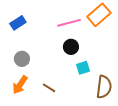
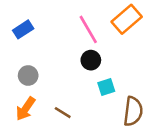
pink line: (69, 23) -> (88, 29), turned 75

